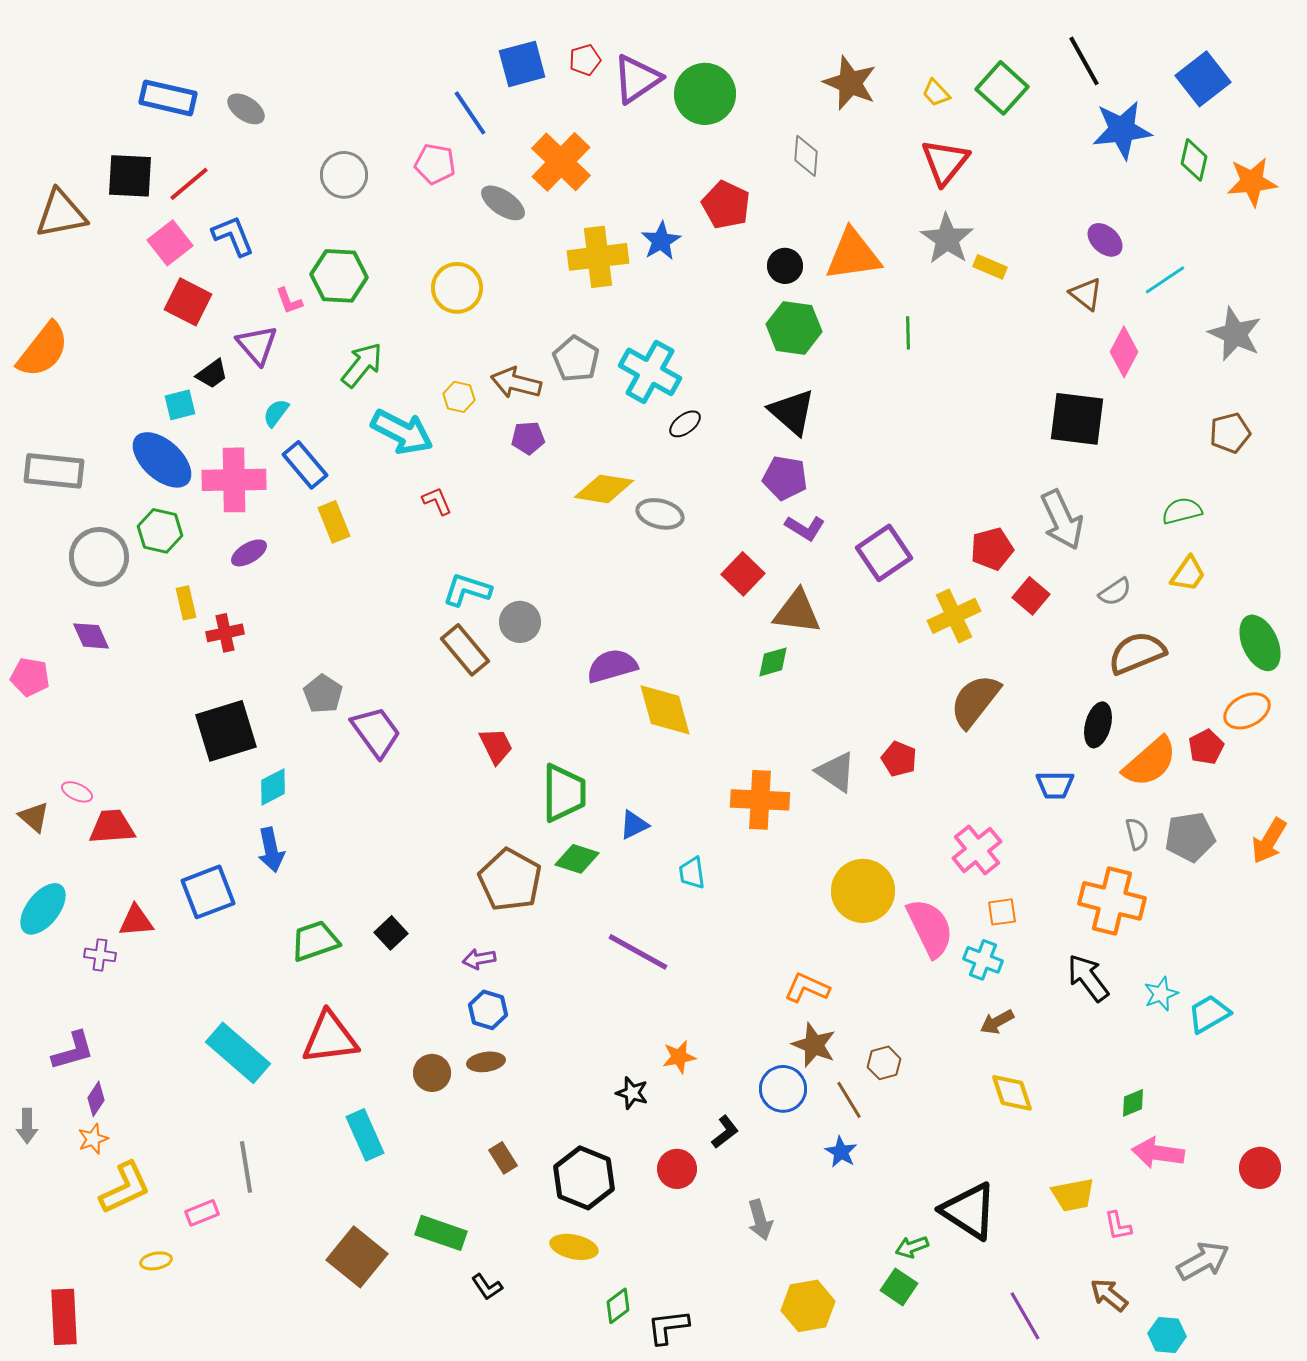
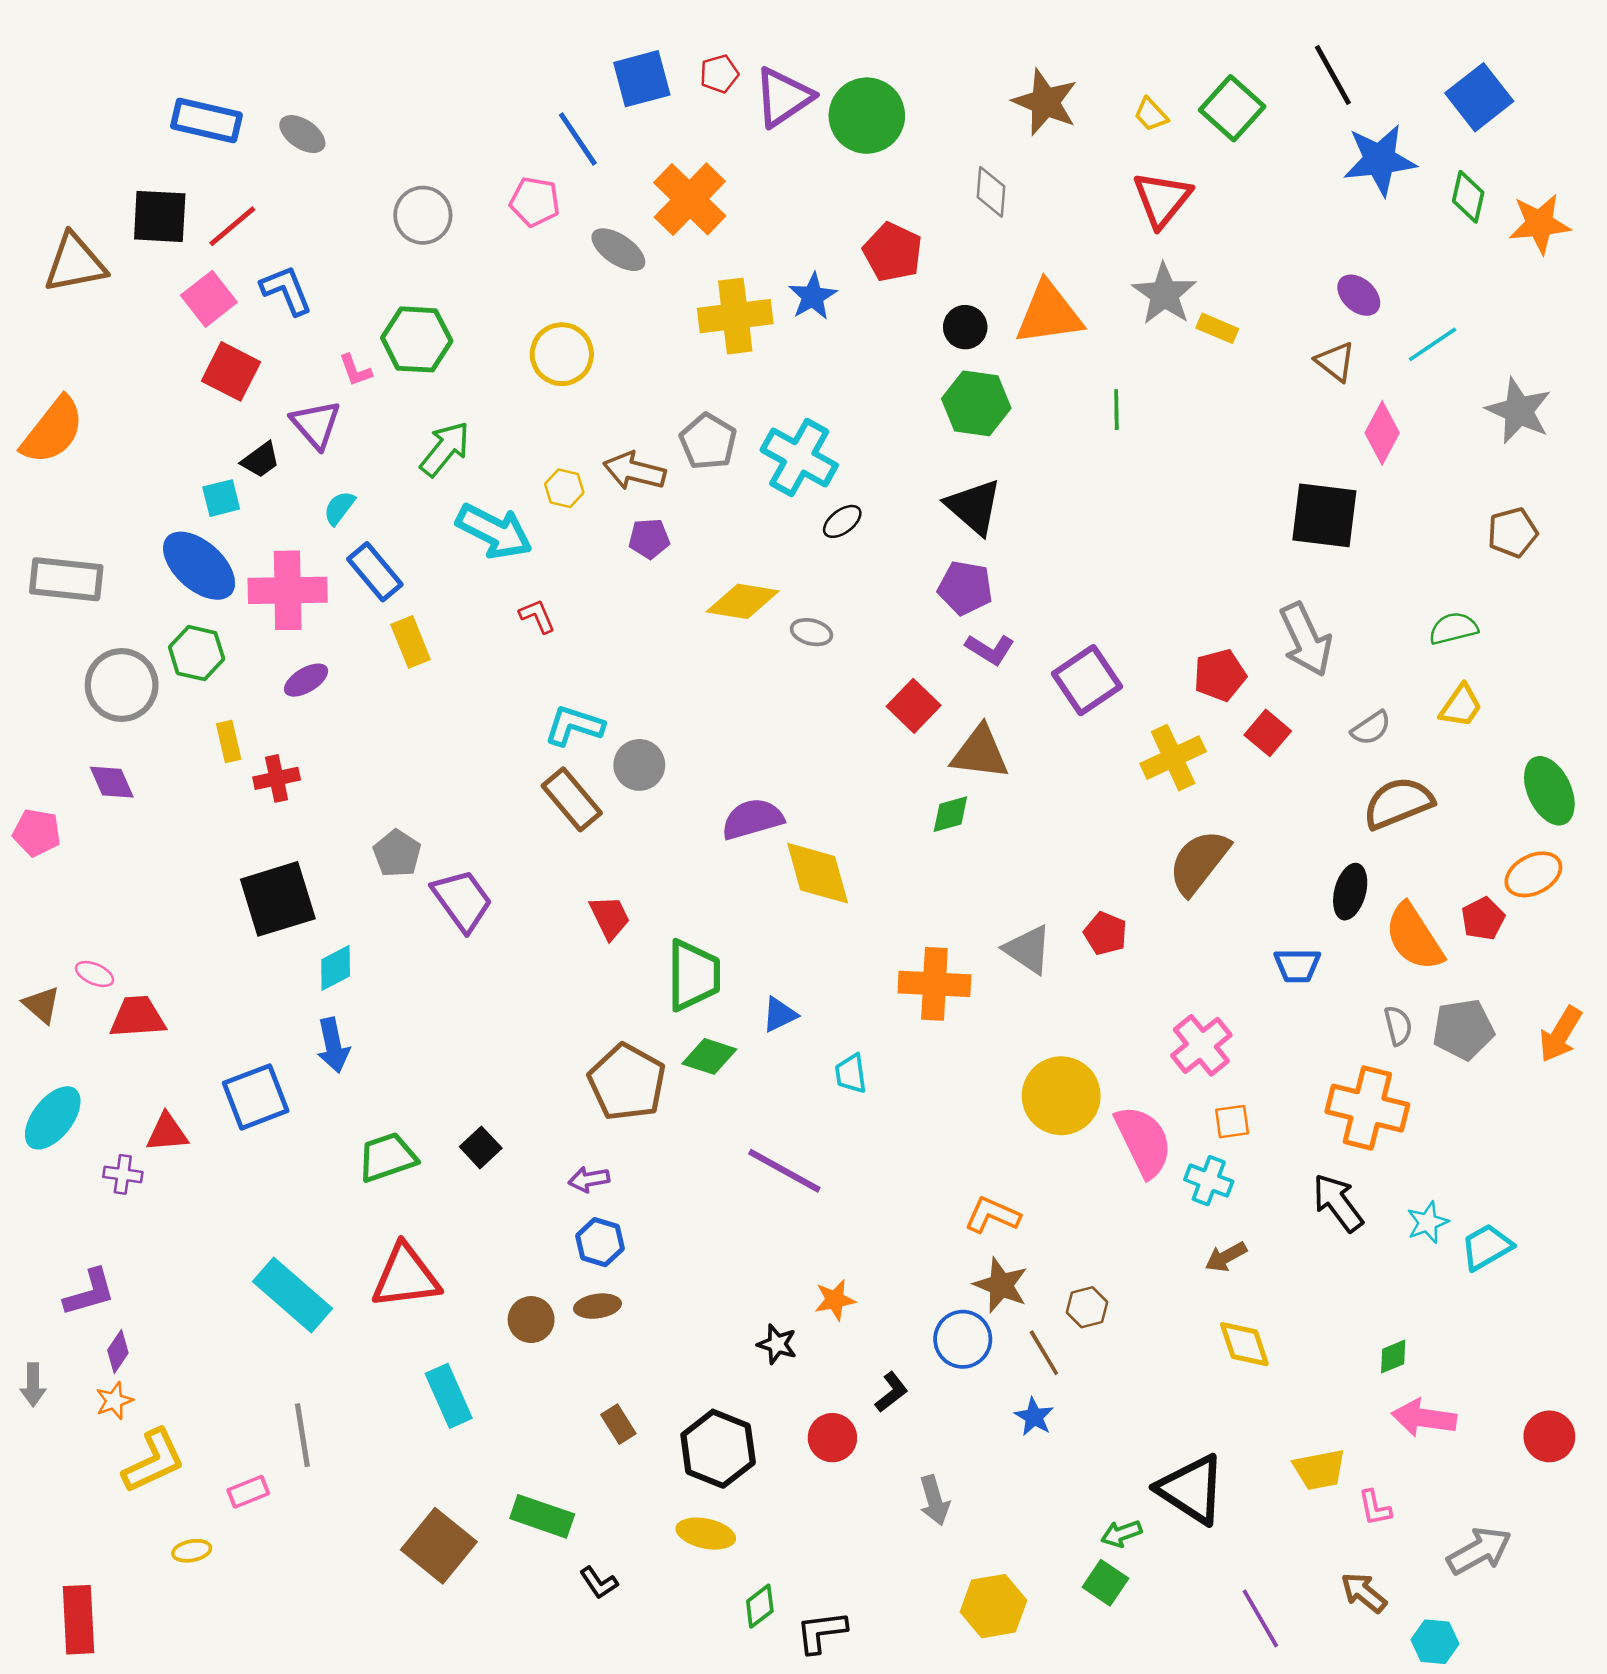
gray ellipse: (660, 514) -> (811, 632), size x0.7
orange semicircle: (1150, 762) -> (1414, 937), turned 98

